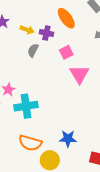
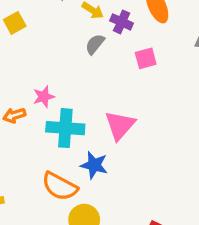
pink triangle: (79, 74) -> (120, 125), moved
blue star: (68, 139) -> (94, 165), moved

